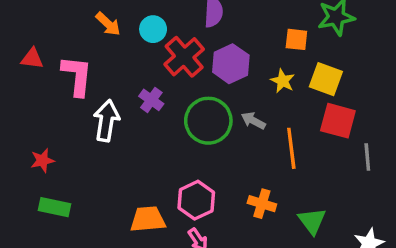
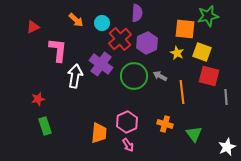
orange square: (296, 39) -> (185, 29), size x1.5
red triangle: (32, 58) -> (33, 27), moved, turned -32
purple cross: (151, 100) -> (101, 64), size x1.6
green rectangle: (55, 207) -> (45, 126), turned 60
orange trapezoid: (148, 219) -> (99, 133), turned 100

